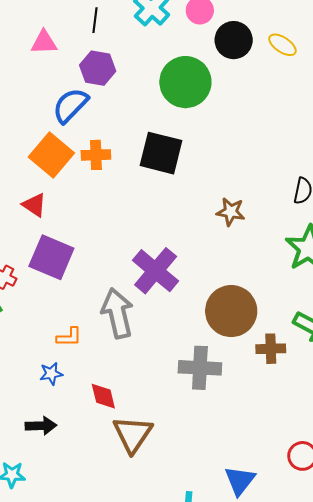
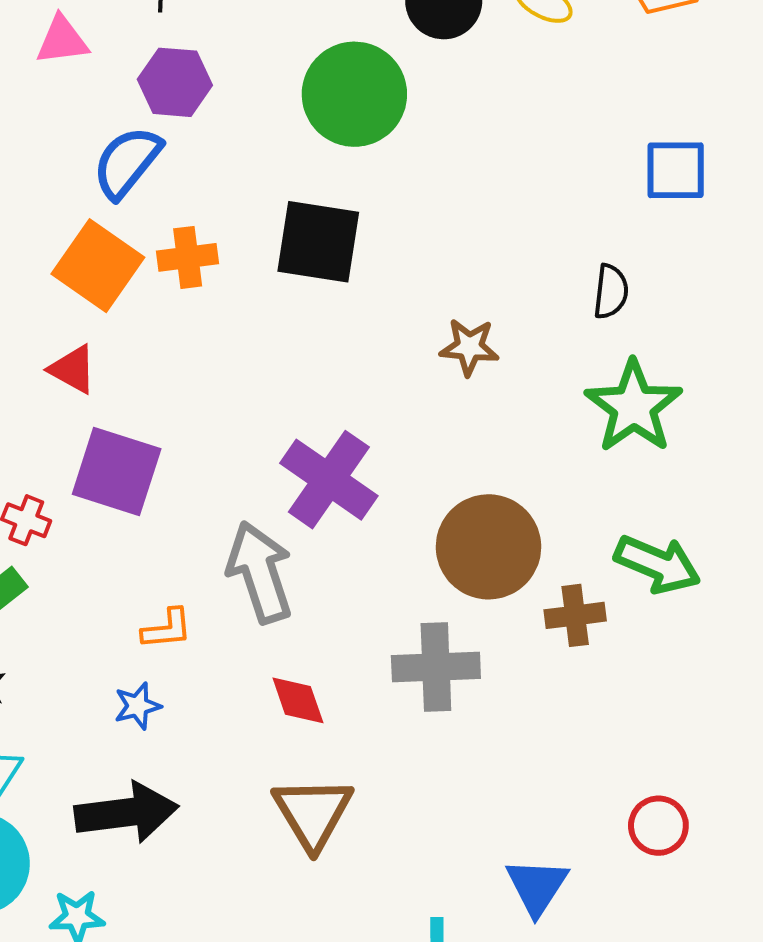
red diamond: (103, 396) -> (298, 700), moved
black arrow: (41, 426) -> (126, 813), size x1.6

